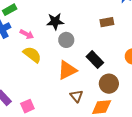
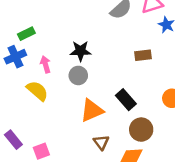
pink arrow: (27, 34) -> (45, 64), turned -136
gray circle: (66, 40) -> (78, 75), moved
yellow semicircle: (32, 55) -> (37, 91), moved

